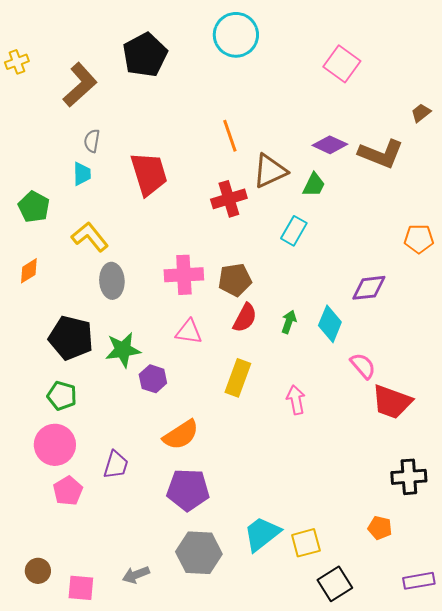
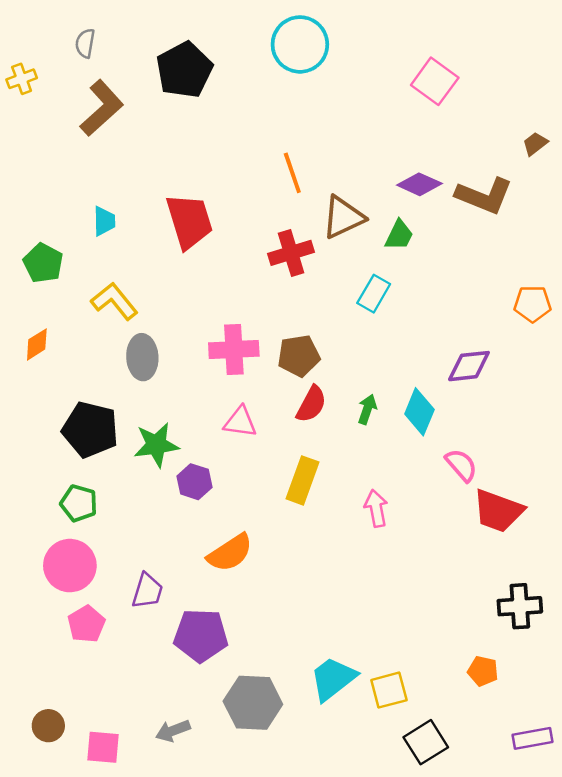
gray semicircle: (92, 141) -> (85, 43), moved
purple pentagon: (188, 490) -> (201, 635), moved

